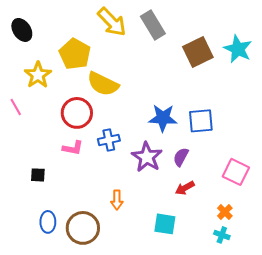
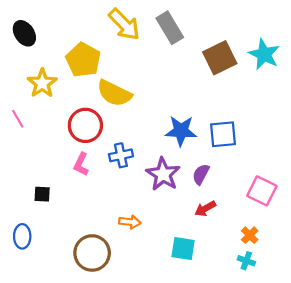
pink L-shape: (73, 148) -> (81, 164), turned 105
orange arrow: (117, 200) -> (130, 222), turned -84
blue ellipse: (48, 222) -> (22, 236), moved

